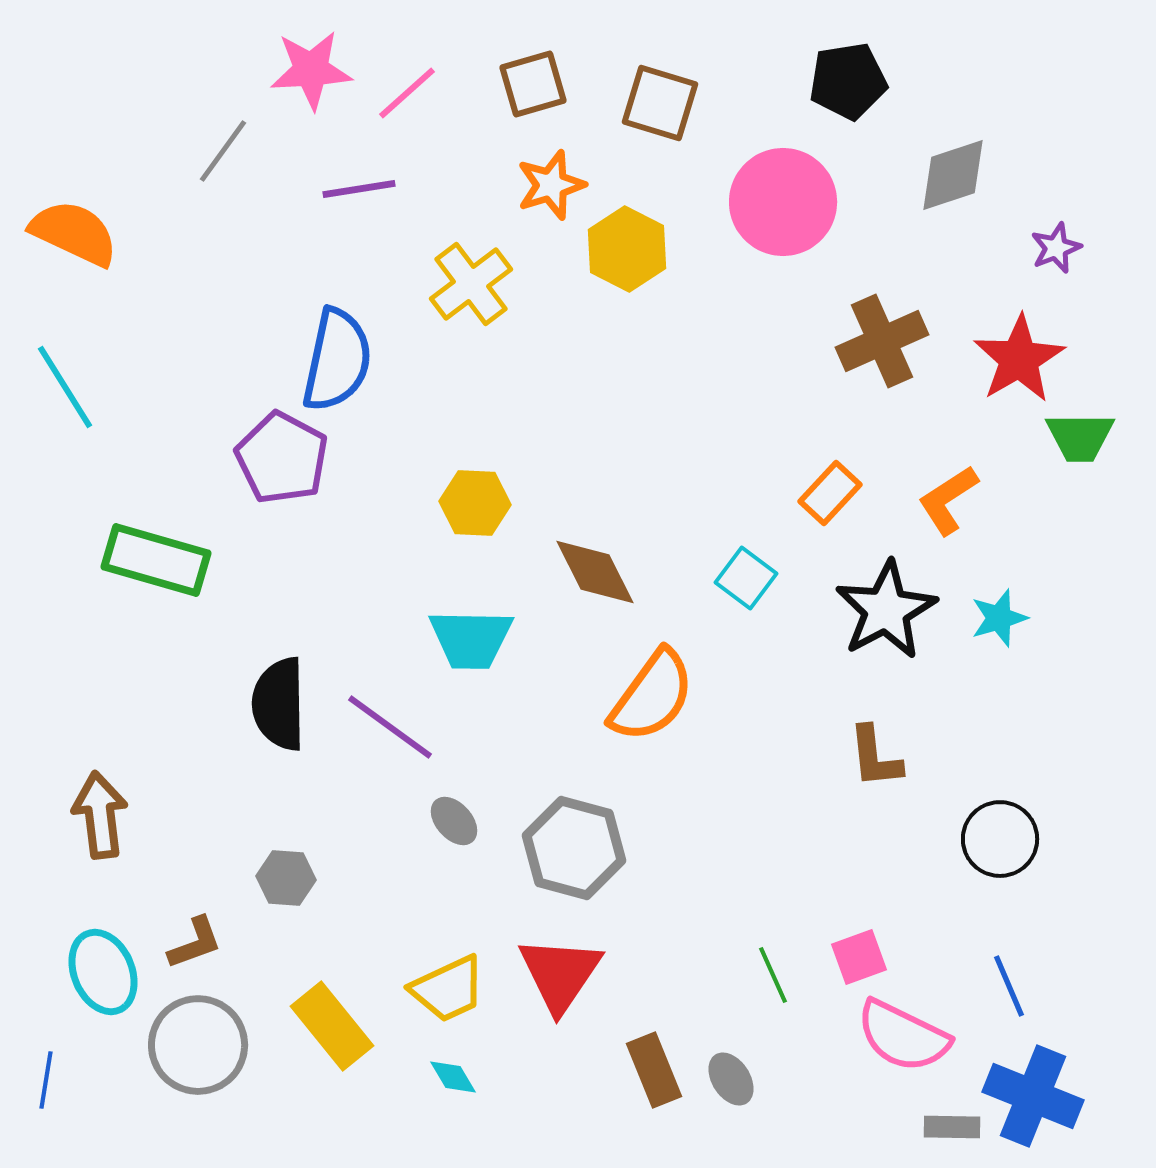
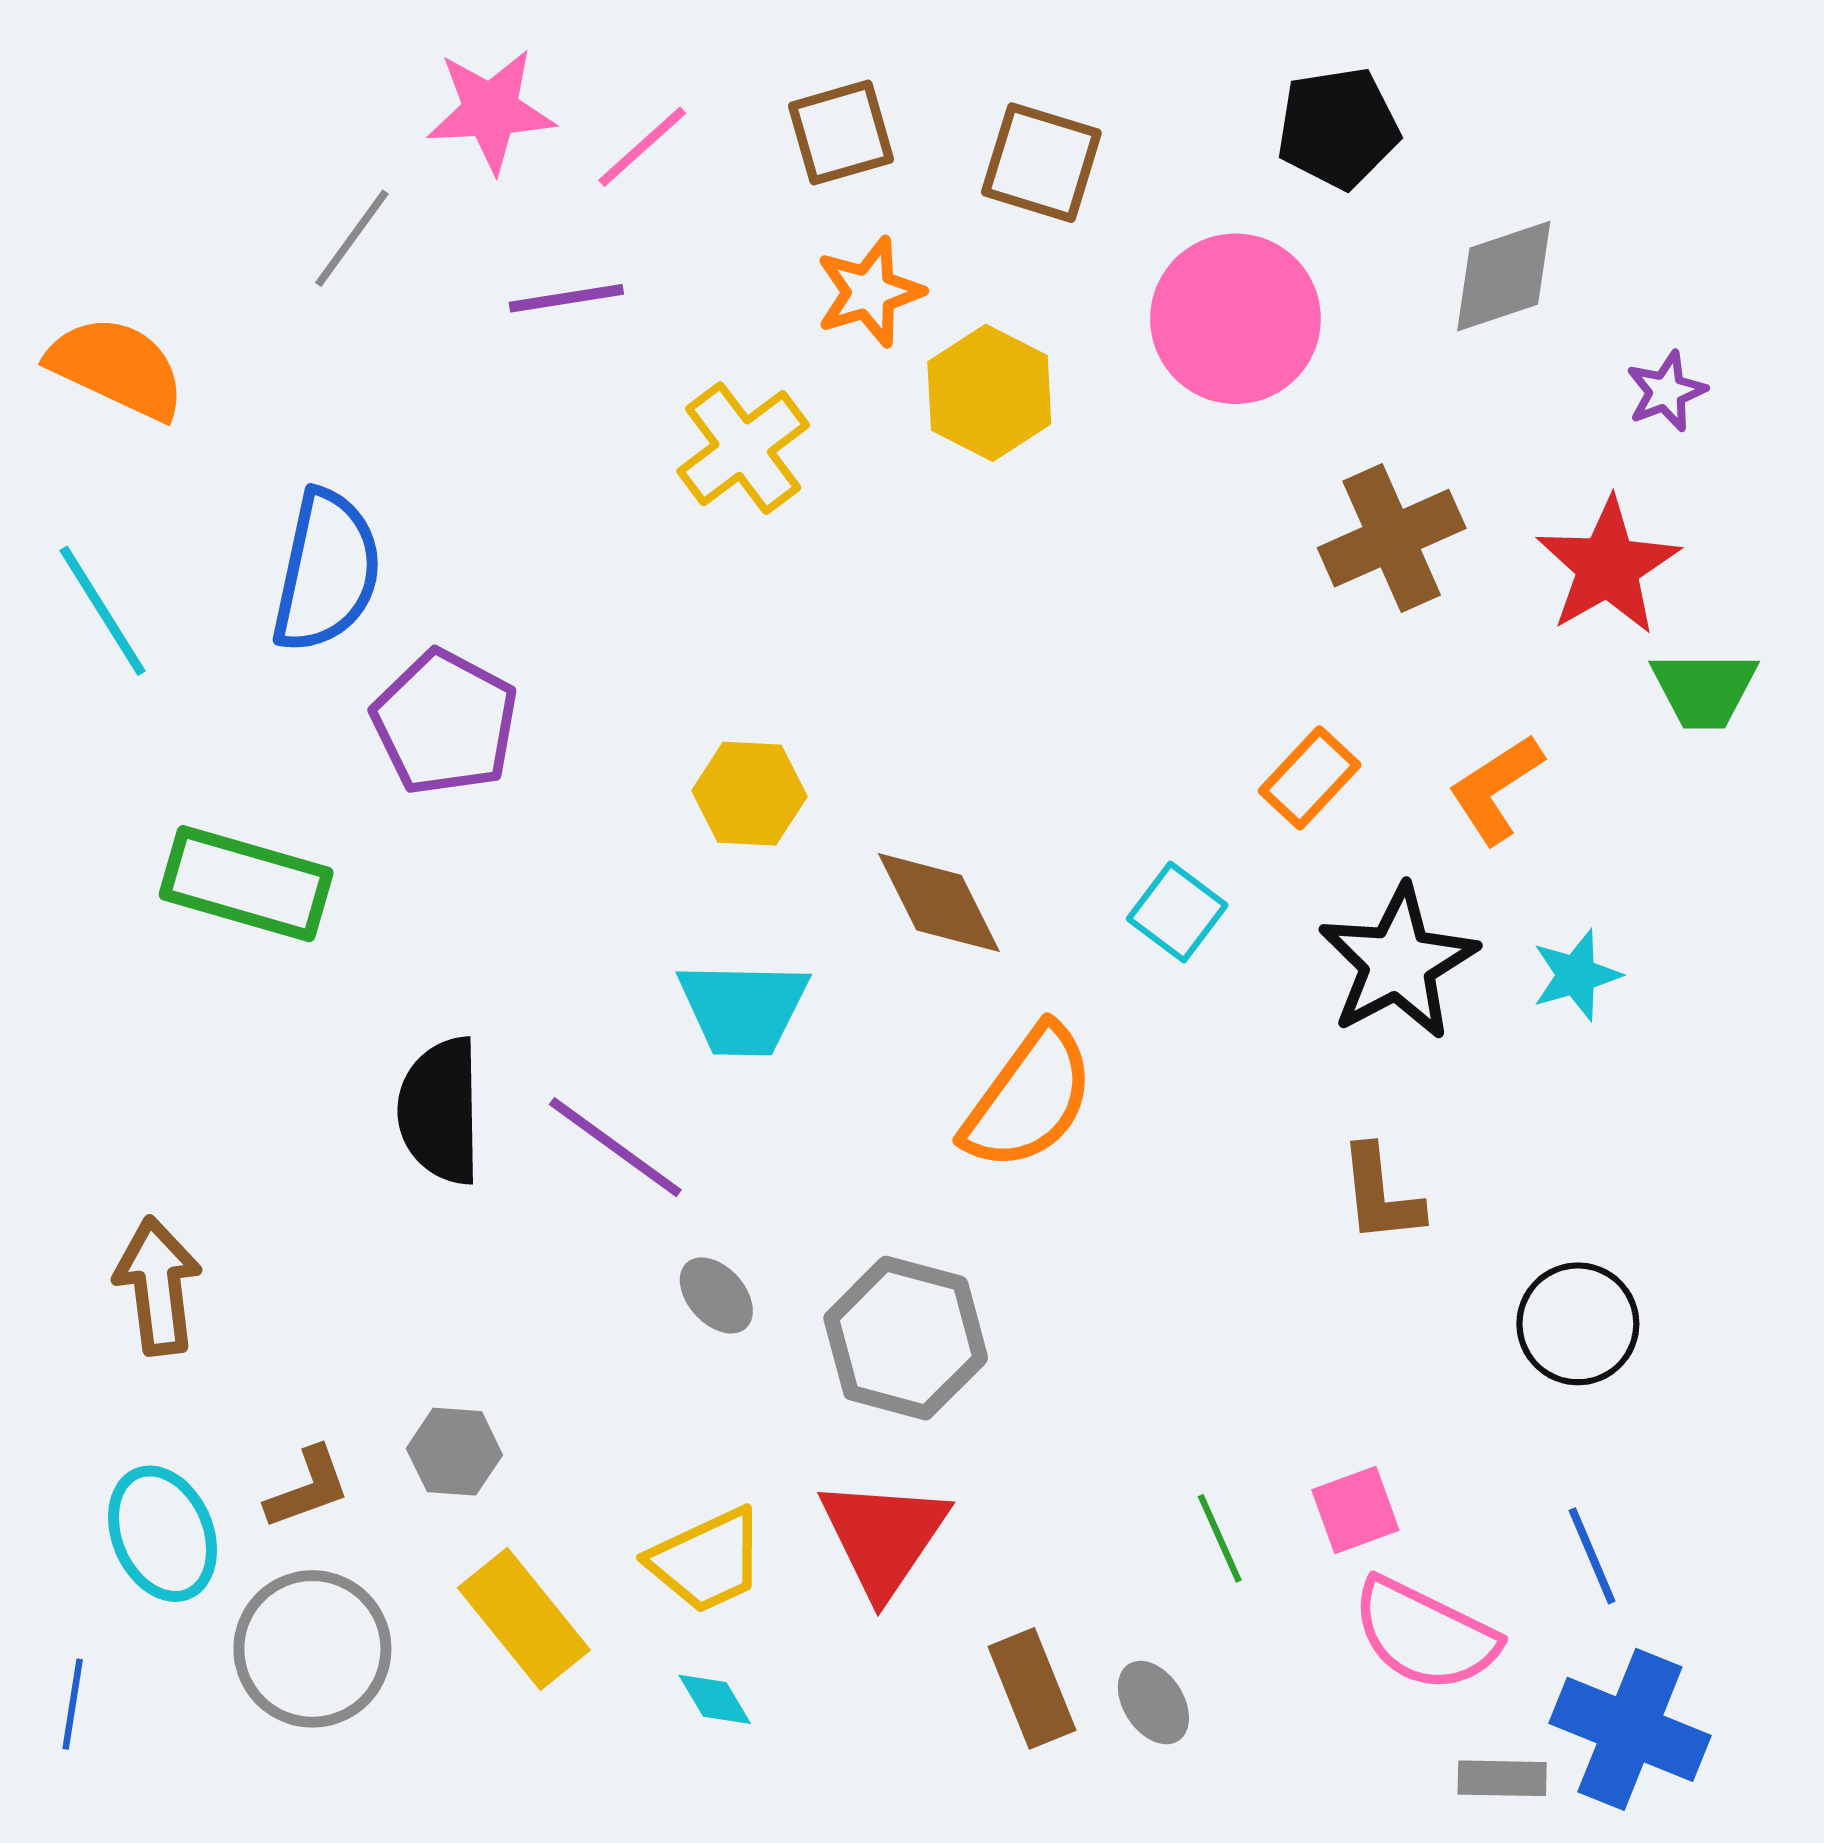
blue semicircle: (337, 360) -> (327, 571), moved
gray hexagon: (286, 878) -> (454, 1452), moved

